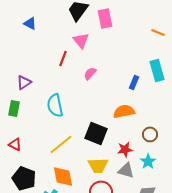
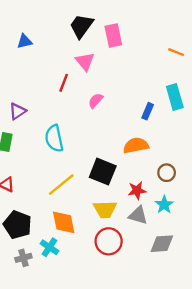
blue triangle: (30, 23) -> (25, 41), turned -40

